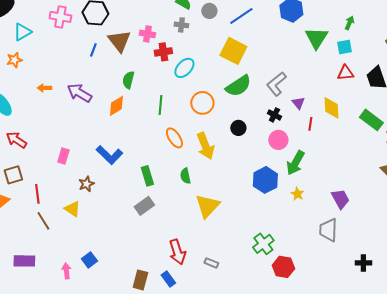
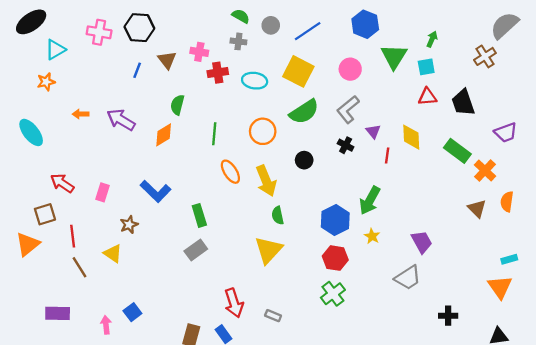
brown triangle: (119, 41) -> (167, 60), size x0.7
cyan ellipse: (184, 68) -> (255, 81), moved, turned 55
red arrow: (16, 140) -> (62, 183), moved
pink circle: (278, 140) -> (350, 69), moved
green semicircle: (185, 176) -> (278, 215), moved
gray trapezoid: (328, 230) -> (408, 278), turned -125
red hexagon: (283, 267) -> (335, 258), moved

